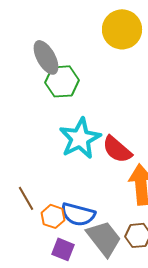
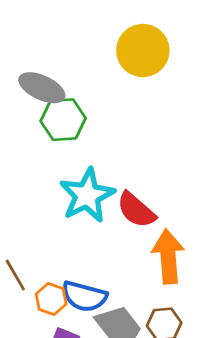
gray ellipse: (46, 57) -> (42, 88), turned -36

